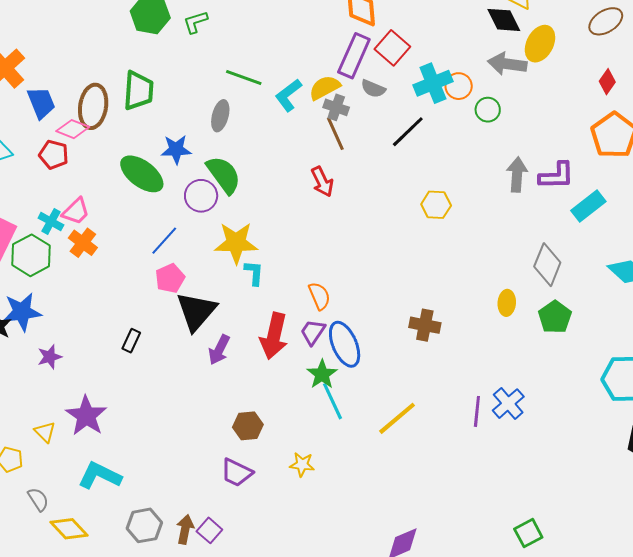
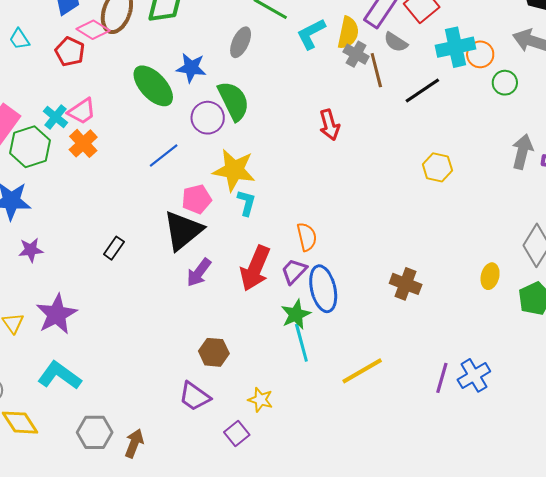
yellow semicircle: (325, 88) -> (348, 33), turned 120
brown line: (335, 134) -> (376, 70), moved
pink pentagon: (170, 278) -> (197, 199), moved
purple square: (209, 530) -> (237, 434), moved

